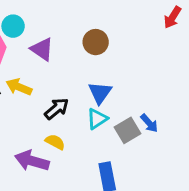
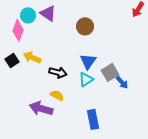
purple triangle: (42, 49) -> (48, 13), moved
black arrow: (57, 109) -> (58, 72), turned 54
gray square: (128, 130) -> (110, 72), moved

